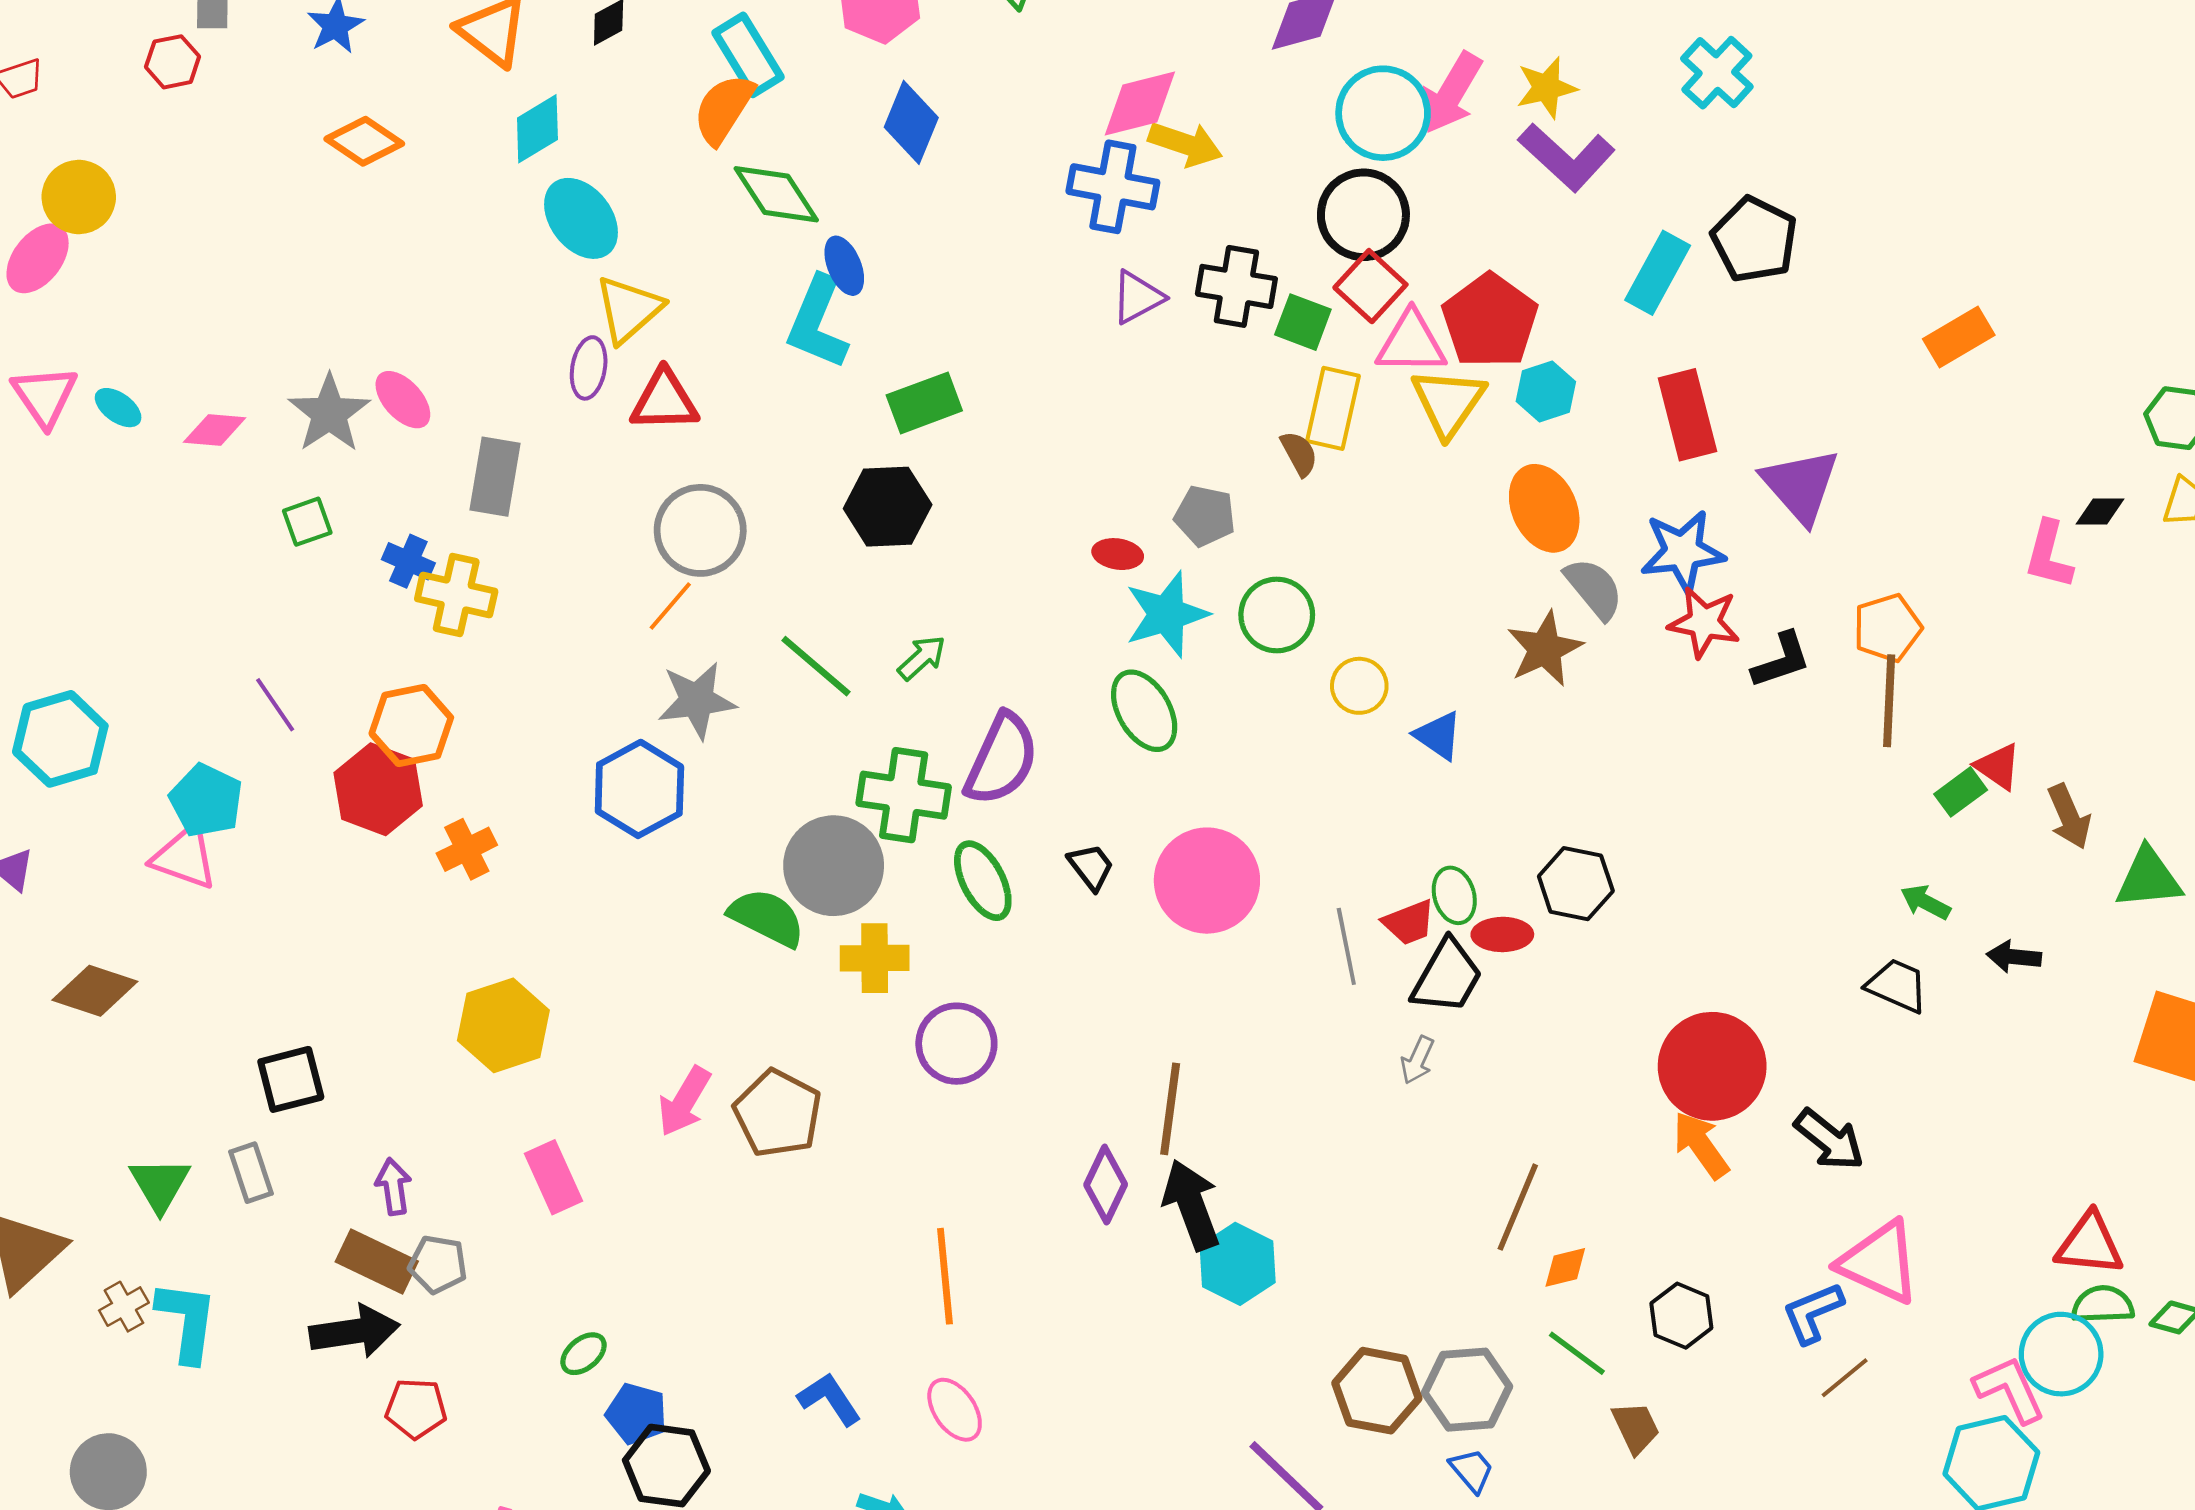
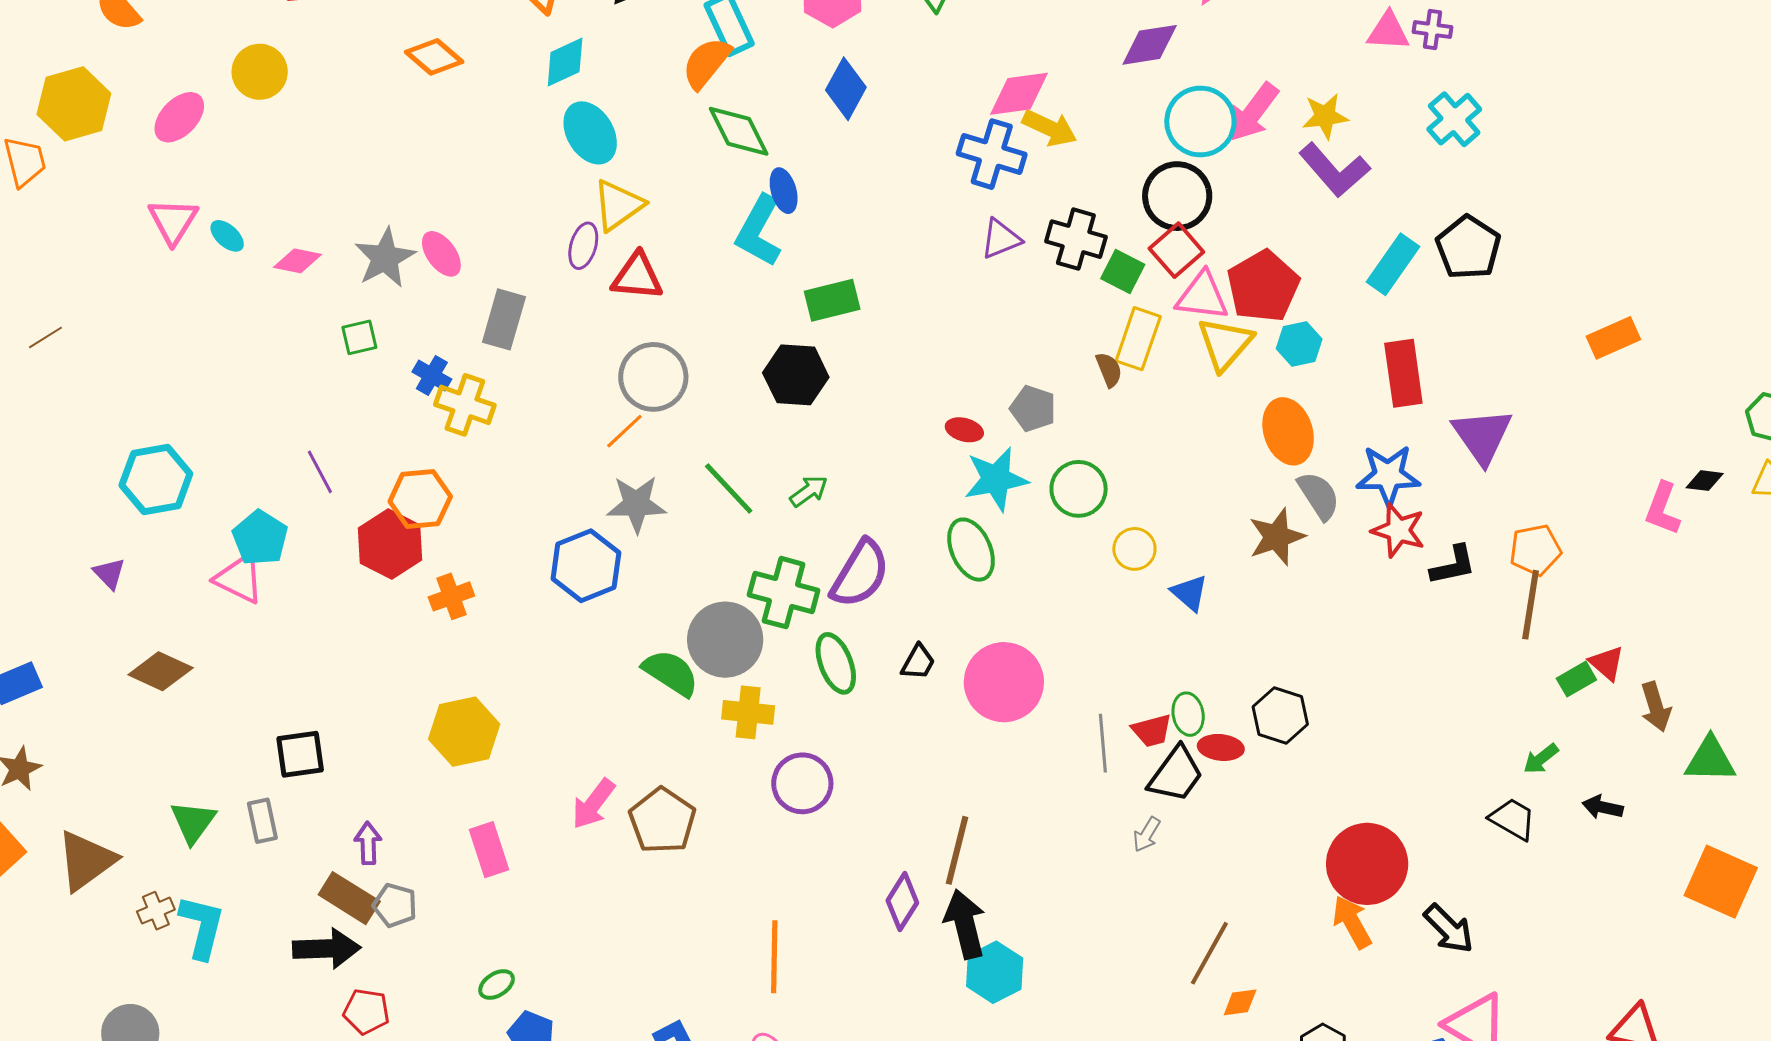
yellow circle: (79, 197) -> (260, 72), moved
black trapezoid: (1091, 867) -> (918, 662), turned 60
green arrow: (1925, 902) -> (1541, 759), turned -72

